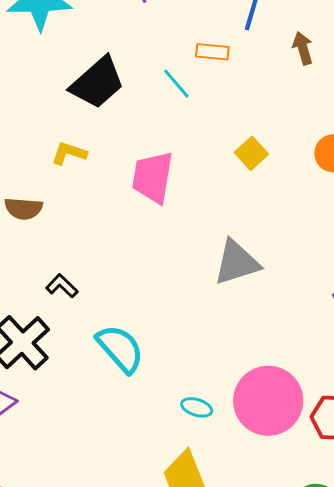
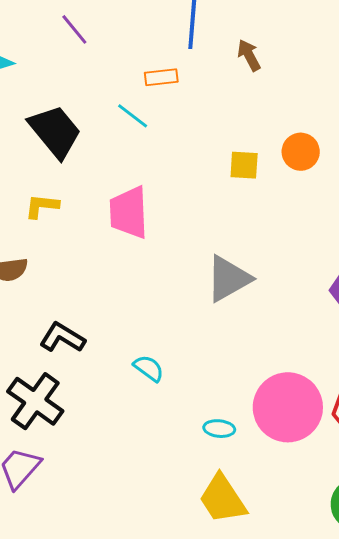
black trapezoid: (97, 83) -> (55, 131), turned -76
yellow square: (251, 153) -> (244, 165), moved, turned -32
black L-shape: (62, 286) -> (62, 338), size x1.4
cyan semicircle: (120, 349) -> (149, 368), moved, size x0.6

